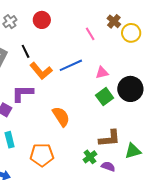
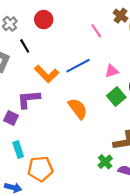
black line: (26, 51) -> (25, 46), moved
orange semicircle: (61, 117) -> (78, 109), moved
orange pentagon: (42, 155) -> (40, 169), moved

